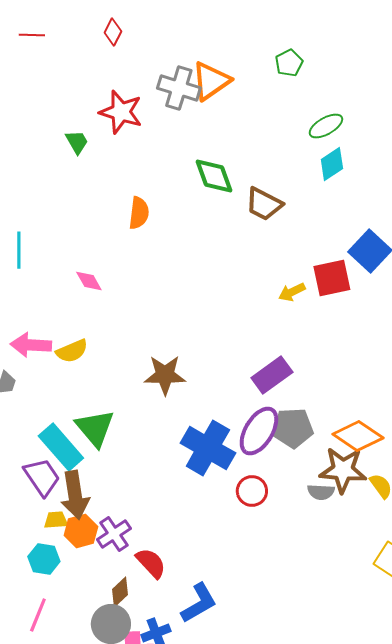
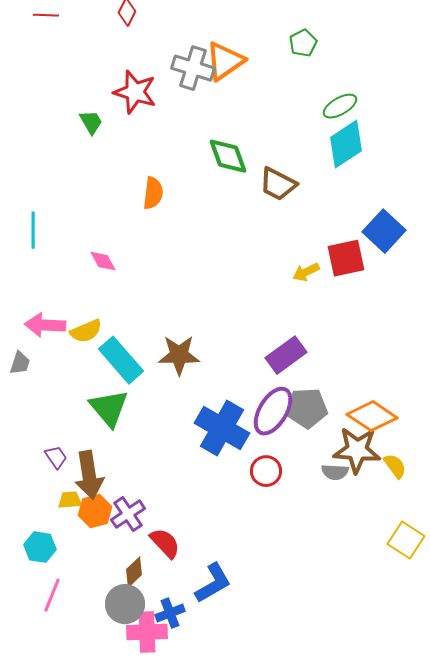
cyan diamond: (332, 164) -> (346, 144), size x1.4
cyan rectangle: (61, 447) -> (121, 360), moved
purple trapezoid: (42, 477) -> (56, 457), size x0.6
cyan hexagon: (44, 559) -> (40, 547), moved

